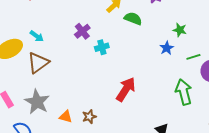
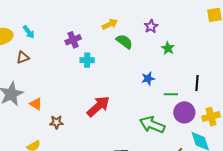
green star: (180, 30) -> (168, 48), moved
brown triangle: (38, 63) -> (23, 57), size x0.6
green arrow: (184, 92) -> (152, 125), turned -70
orange triangle: (66, 117) -> (36, 104), moved

